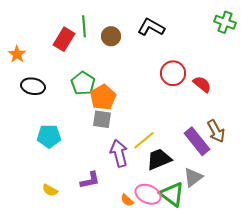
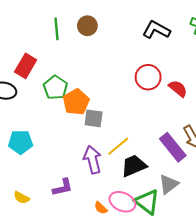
black L-shape: (151, 27) -> (156, 30), moved
brown circle: (111, 36) -> (87, 26), moved
red rectangle: (64, 39) -> (26, 66), moved
gray square: (102, 119) -> (94, 118), moved

